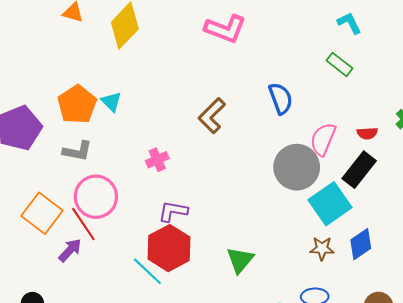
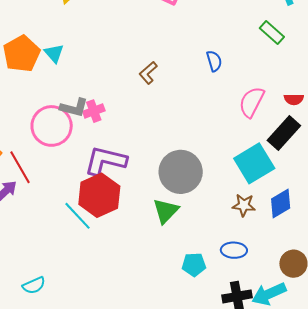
blue semicircle: (281, 98) -> (214, 61), size x0.7
brown L-shape: (212, 116) -> (148, 73), size x0.7
gray L-shape: (77, 151) -> (74, 108), moved
gray circle: (297, 167) -> (181, 172), moved
pink circle: (96, 197) -> (52, 126), moved
purple L-shape: (173, 211) -> (105, 161), size x1.5

